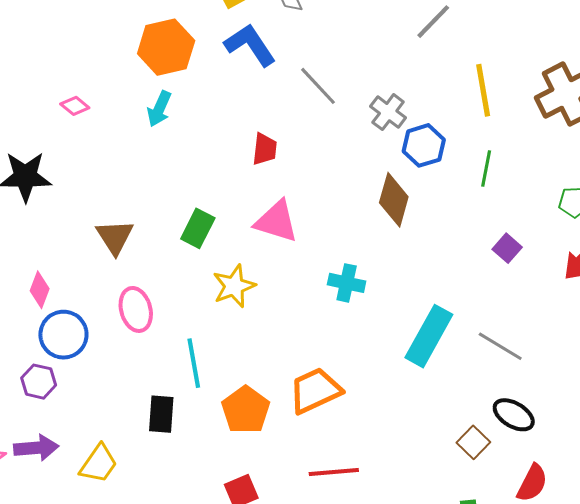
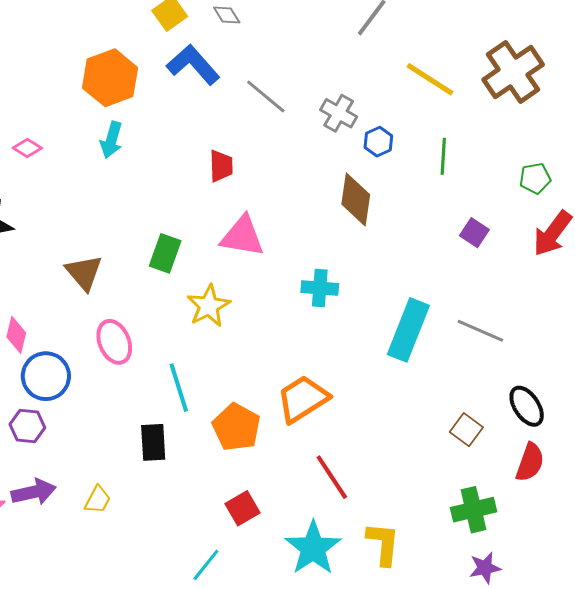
yellow line: (483, 90) -> (430, 79), turned -40
blue hexagon: (424, 145) -> (378, 142), size x0.7
black ellipse: (514, 415) -> (527, 406), moved, turned 33
yellow trapezoid: (99, 464) -> (98, 500), size x0.7
red line: (334, 472) -> (332, 477), turned 69

